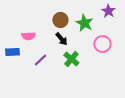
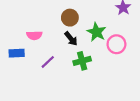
green star: (84, 23) -> (96, 32), moved
green cross: (71, 59) -> (82, 61), turned 35

